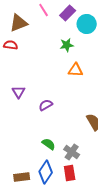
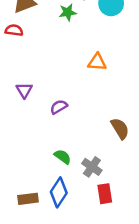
green star: (67, 45) -> (68, 12), moved
red rectangle: (70, 173) -> (105, 194), moved

